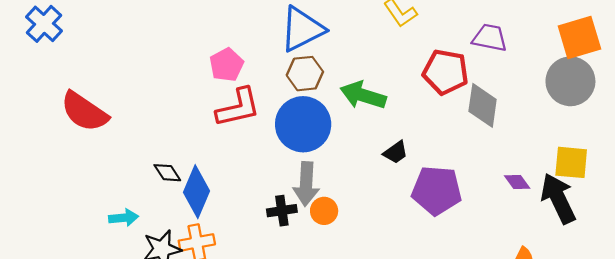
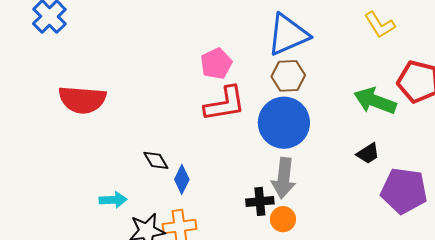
green arrow: (363, 95) -> (375, 101), moved
red semicircle: (84, 112) -> (82, 100), turned -33
blue diamond: (196, 192) -> (182, 179), size x0.6
orange circle: (324, 211) -> (283, 219), moved

